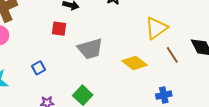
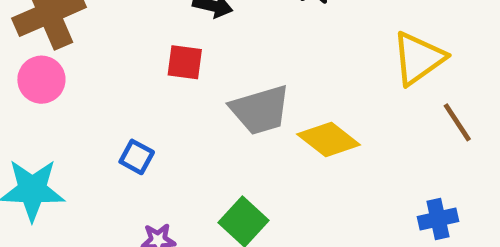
yellow diamond: (134, 63) -> (329, 140), moved
blue square: (39, 68) -> (137, 157), turned -32

